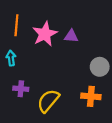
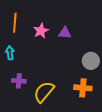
pink star: (45, 34) -> (41, 31), size x0.7

